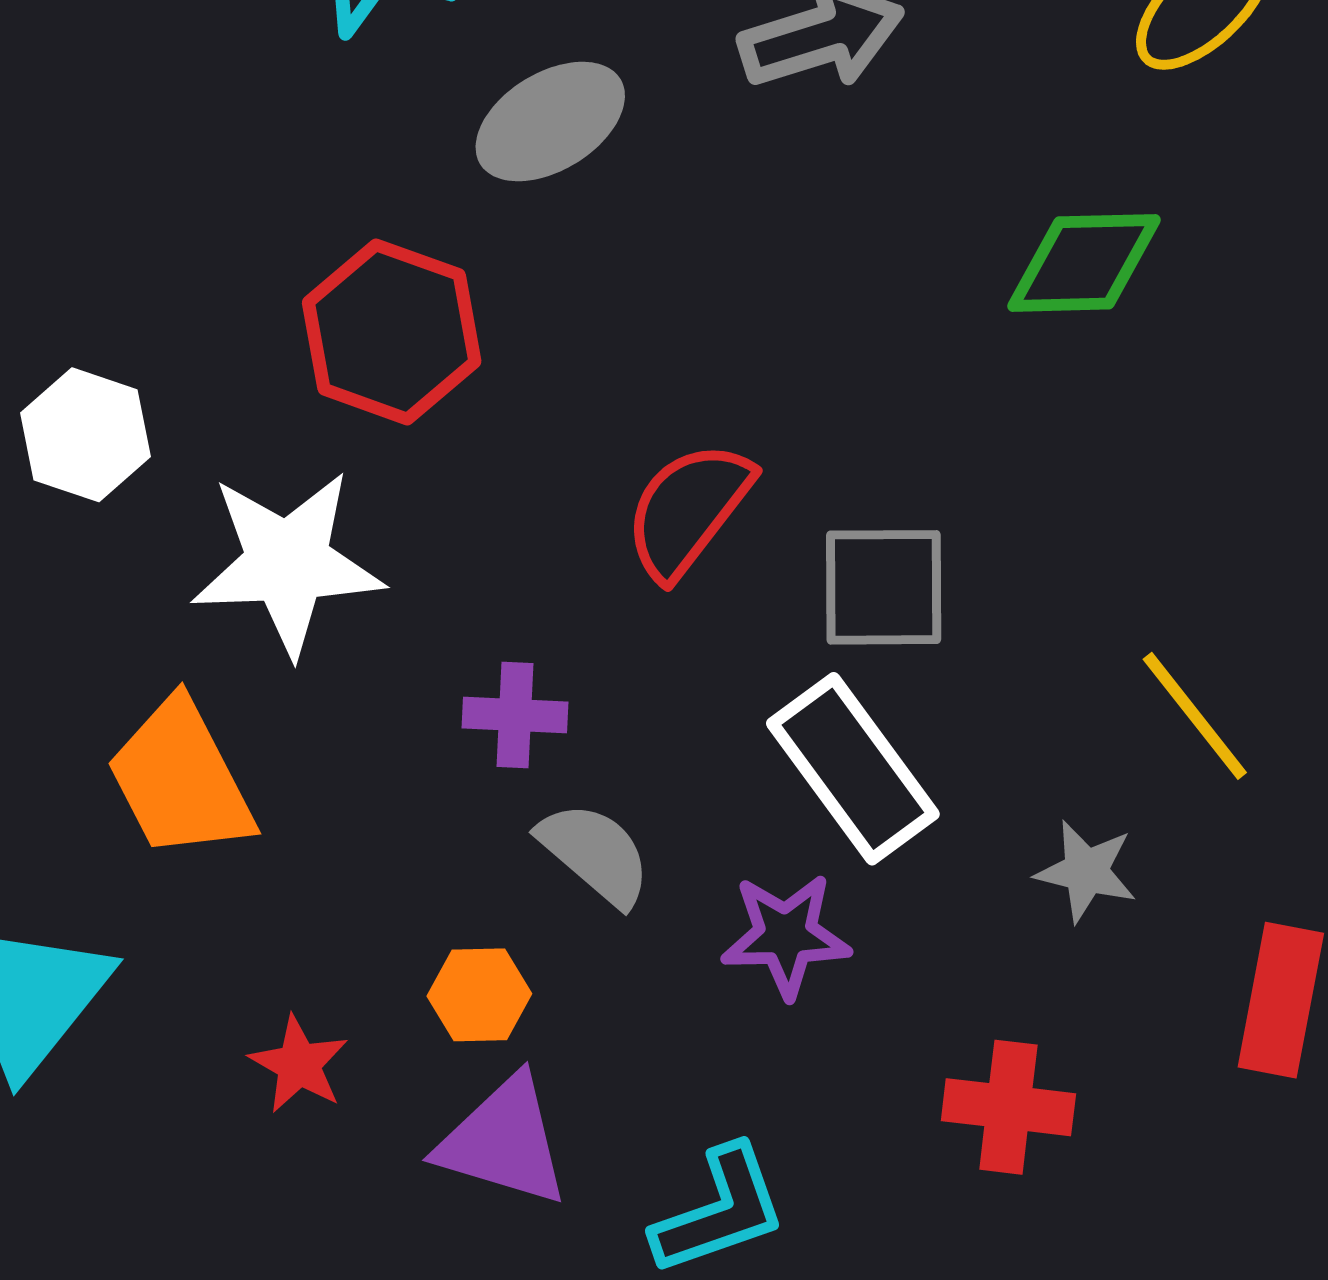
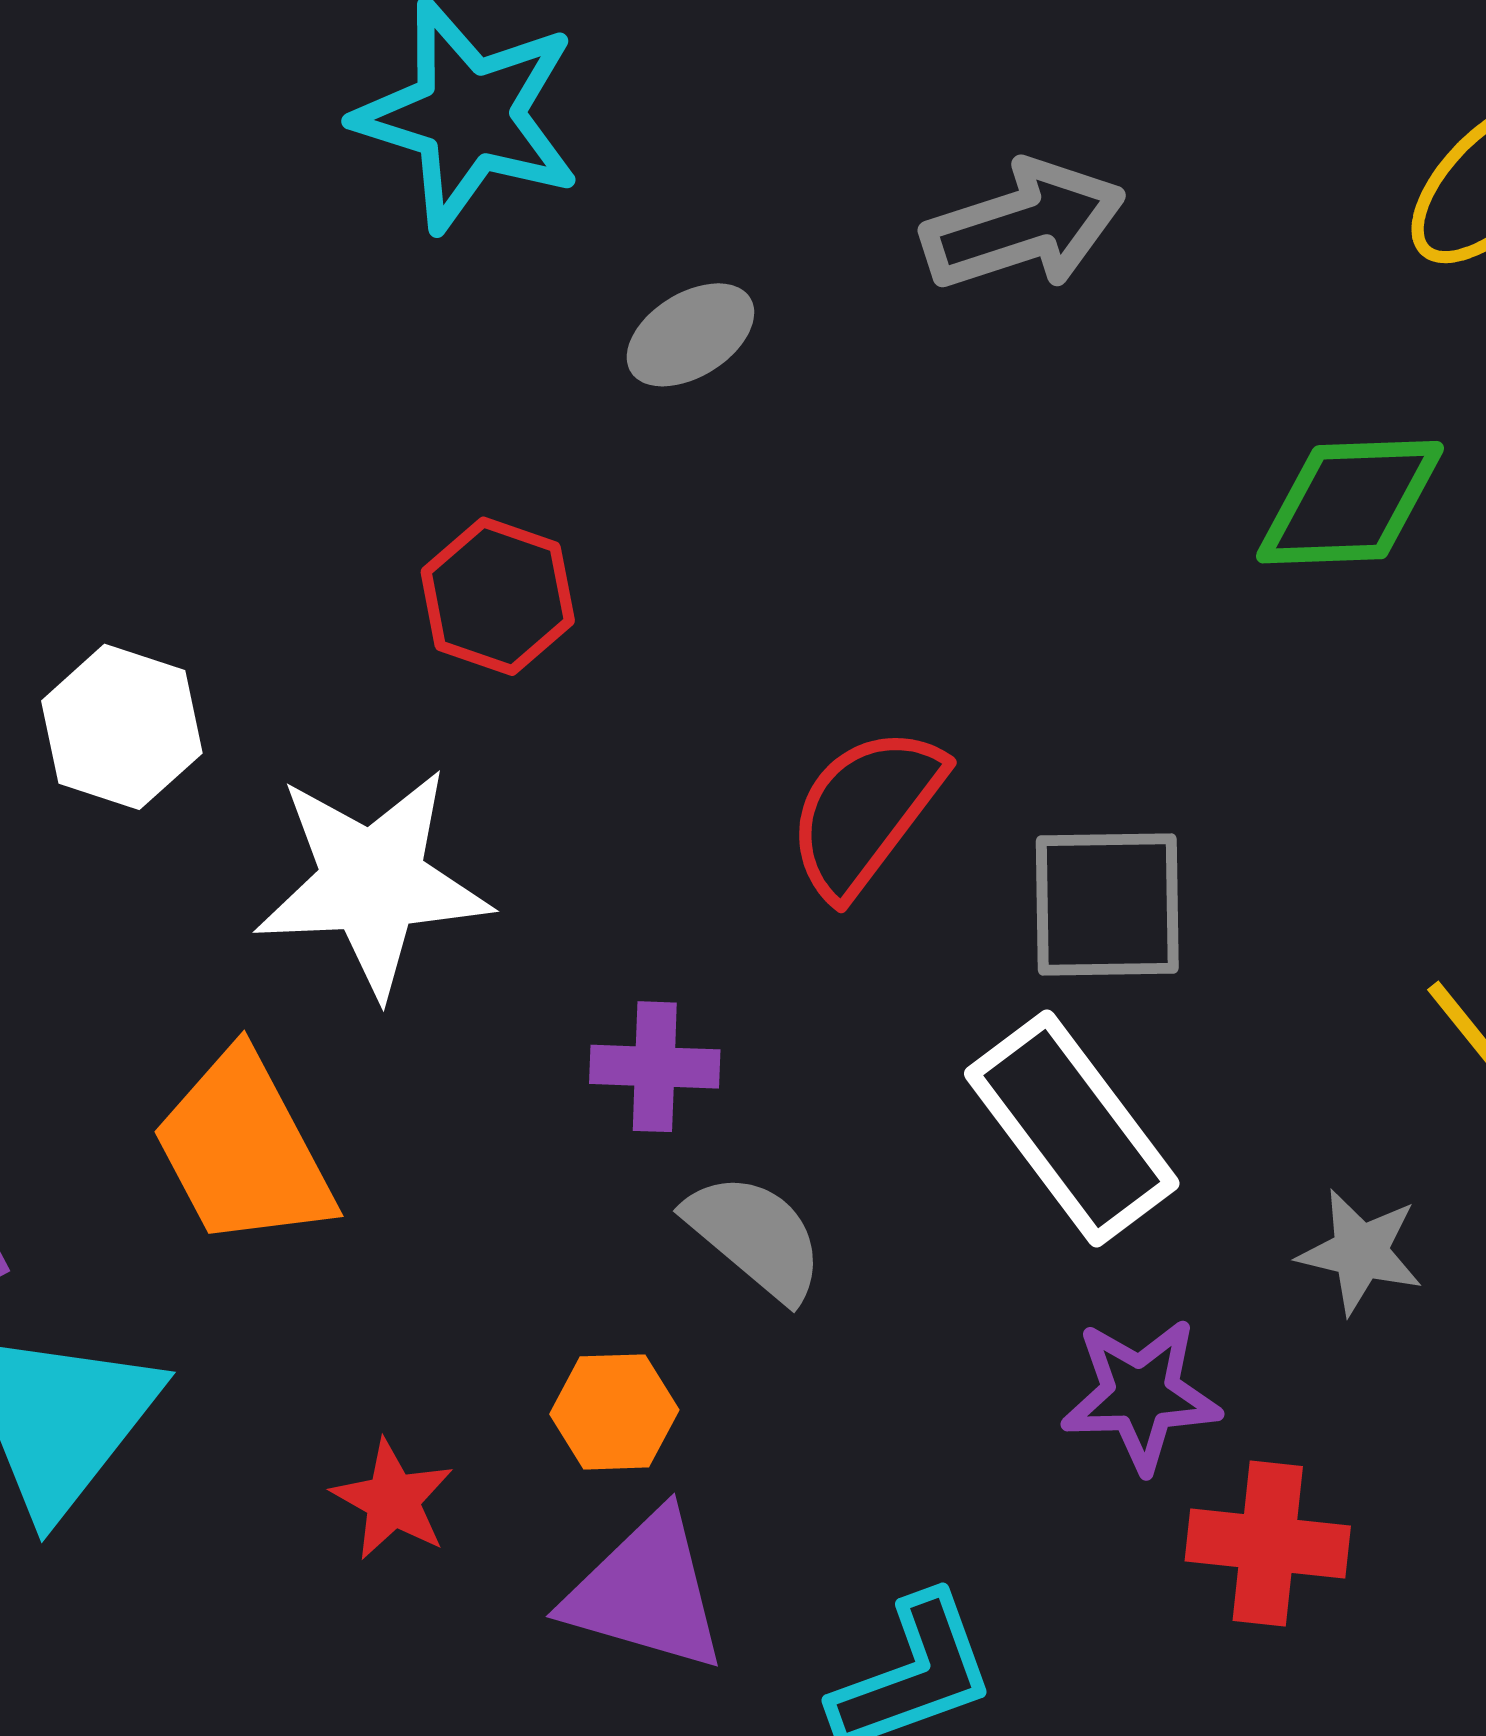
gray ellipse: (550, 122) -> (690, 335), size x0.7
red hexagon: (392, 332) -> (498, 596), size x0.7
purple star: (786, 936) -> (1141, 1395), moved

